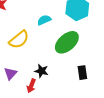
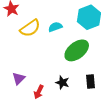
yellow semicircle: (19, 40) -> (30, 28), moved
black star: (41, 71) -> (62, 83), moved

